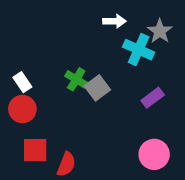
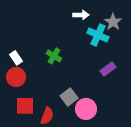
gray square: (97, 88) -> (69, 97), moved
pink circle: (154, 154) -> (86, 109), moved

